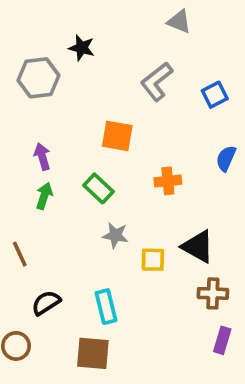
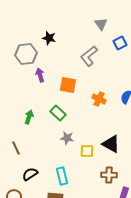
gray triangle: (179, 22) -> (101, 24), turned 32
blue square: (215, 95) -> (120, 43), moved
purple arrow: (42, 157) -> (40, 75), moved
orange cross: (168, 181) -> (99, 99), moved, turned 32
brown cross: (213, 293) -> (109, 175), moved

